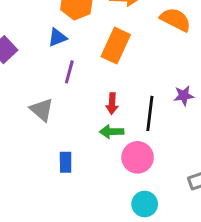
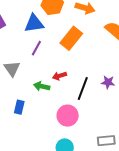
blue triangle: (57, 37) -> (34, 23), size x1.5
red arrow: (112, 103) -> (59, 76), turned 56
green arrow: (112, 132) -> (42, 86), moved

